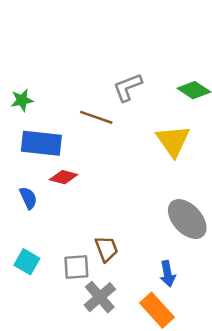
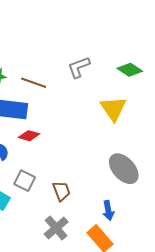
brown line: (96, 117) -> (34, 83), moved
gray square: (76, 267) -> (25, 181), moved, turned 30

